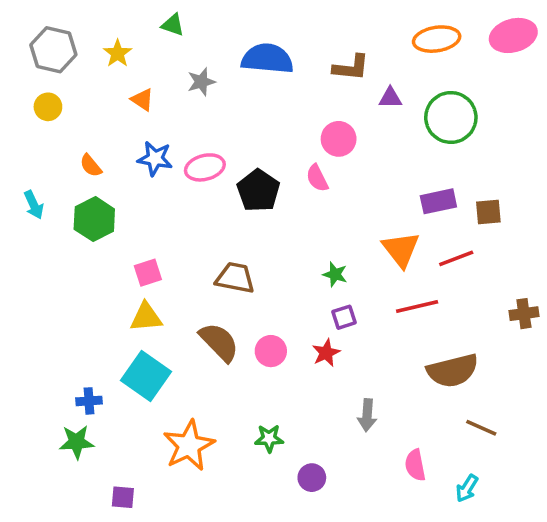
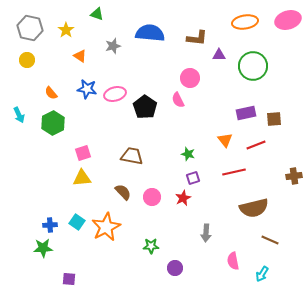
orange triangle: (401, 249) -> (225, 140), size x0.7
brown semicircle: (219, 342) -> (123, 192), size x0.7
cyan square: (146, 376) -> (77, 222), moved, size x0.6
orange star: (189, 446) -> (106, 227), moved

